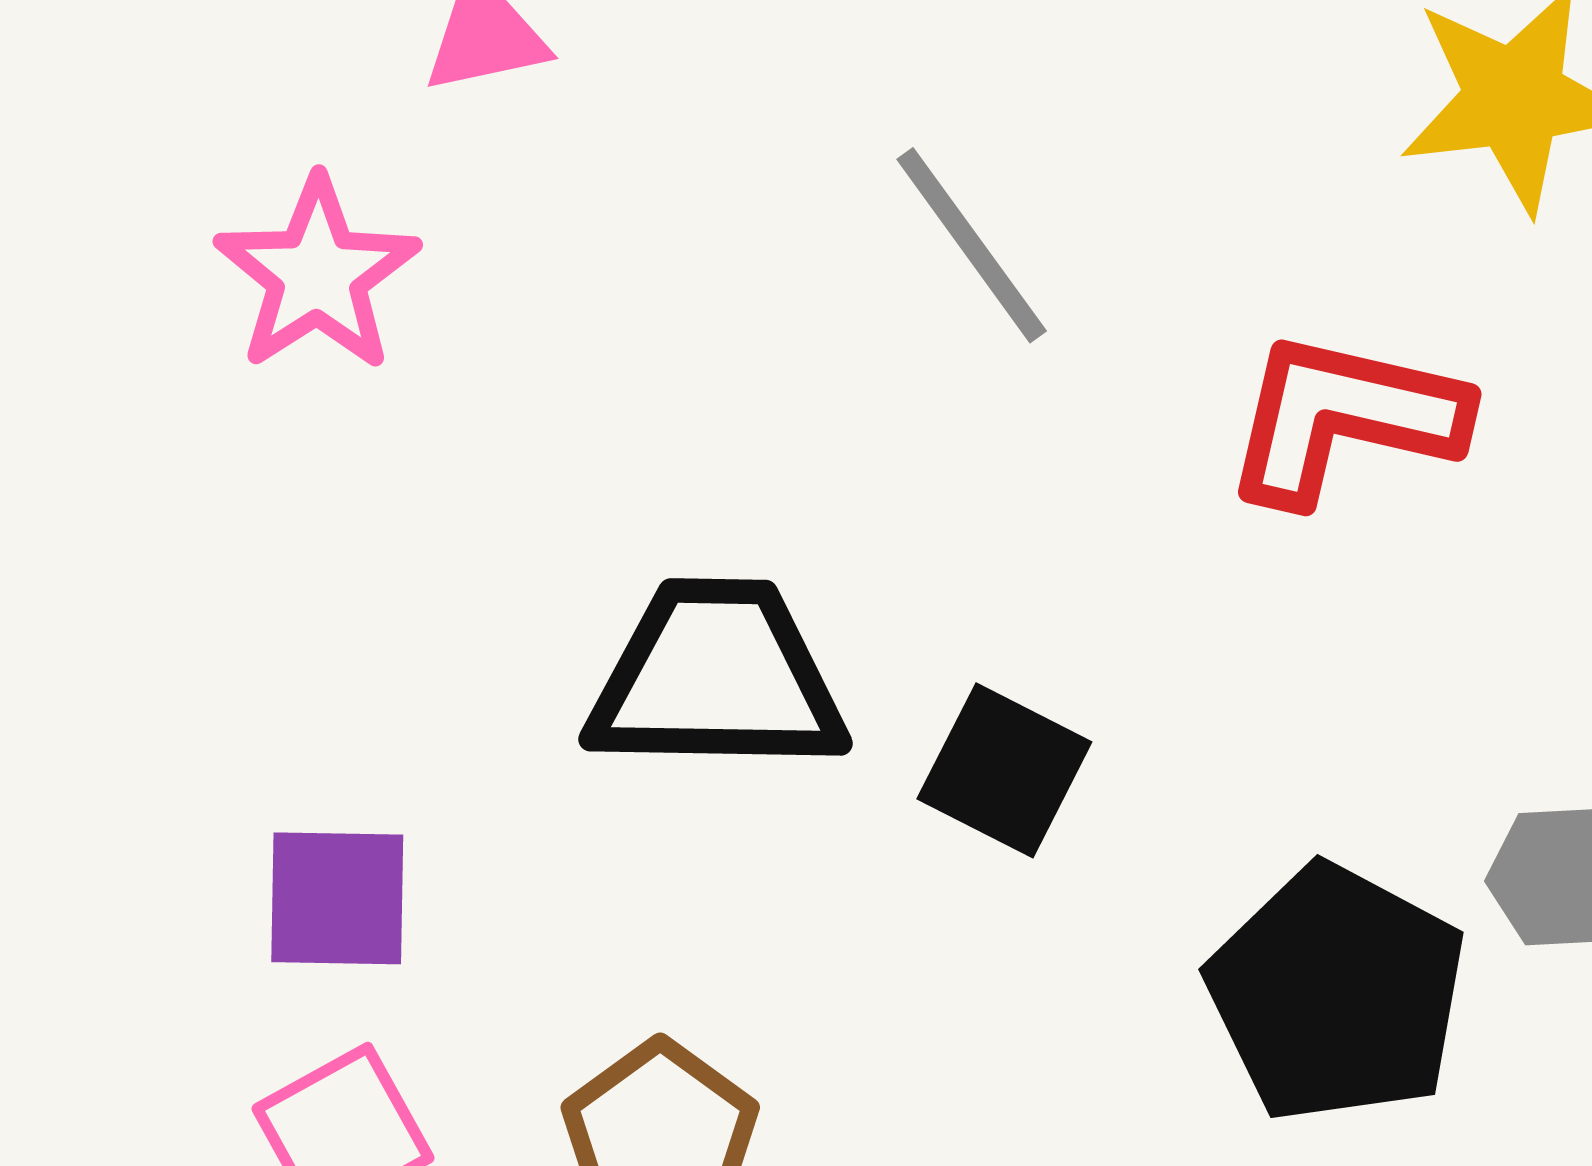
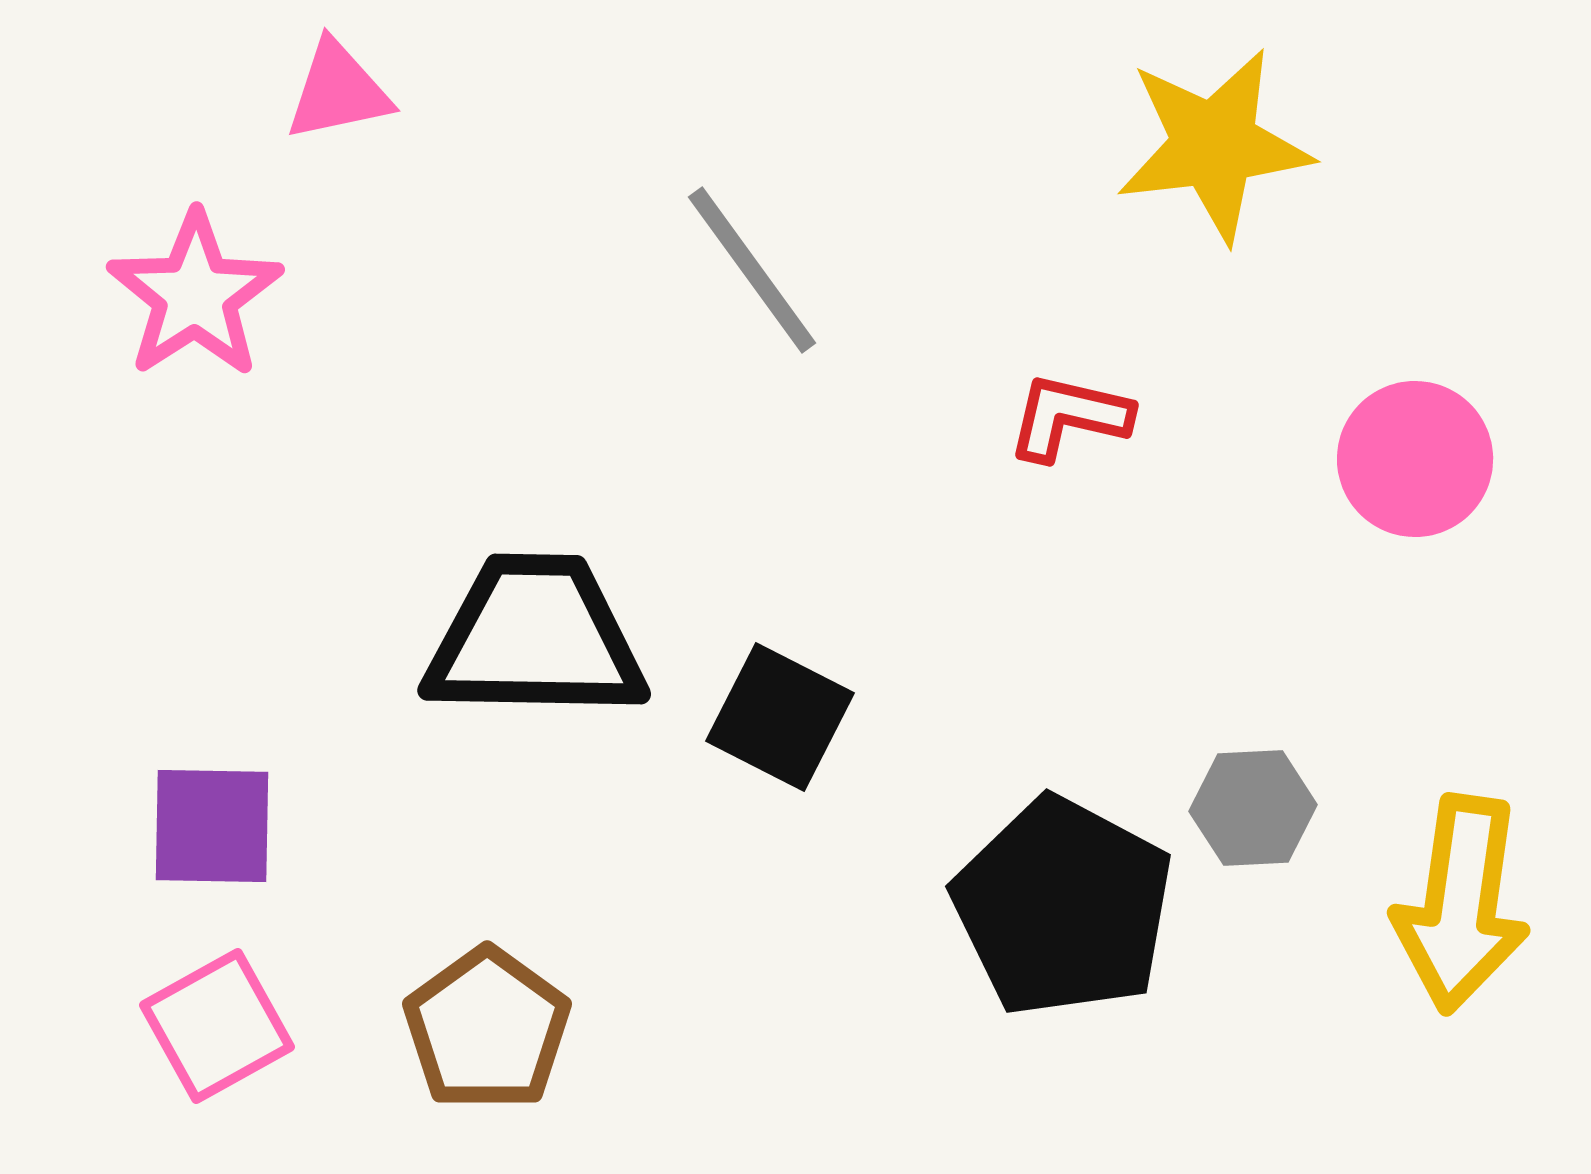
red L-shape: (1344, 418) -> (1069, 417), size x0.6

